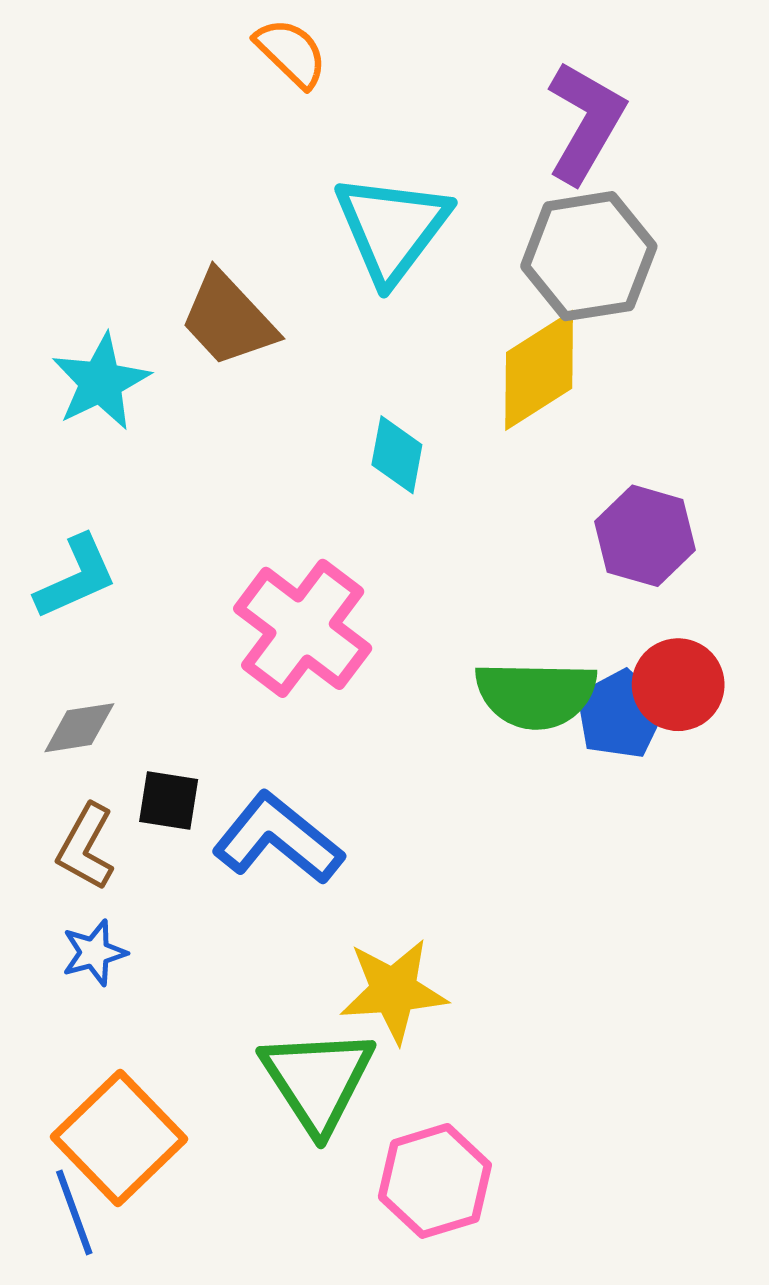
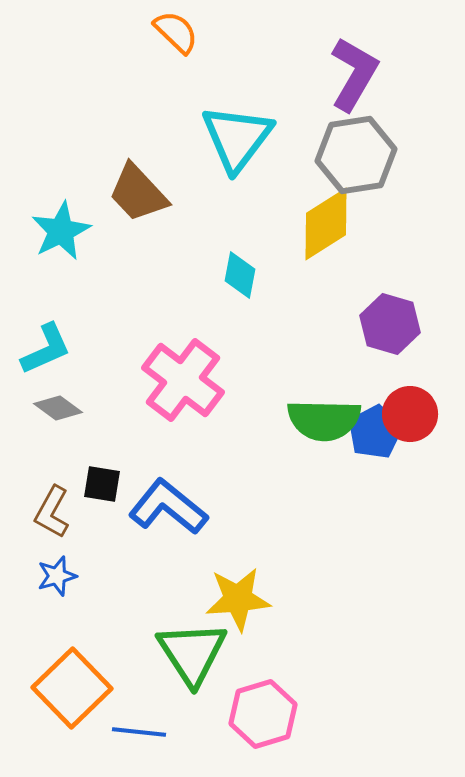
gray diamond: (79, 728) -> (58, 408), moved, turned 45
blue line: (74, 1212) -> (139, 732), moved, turned -64

